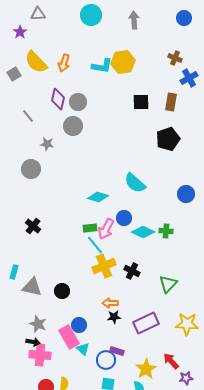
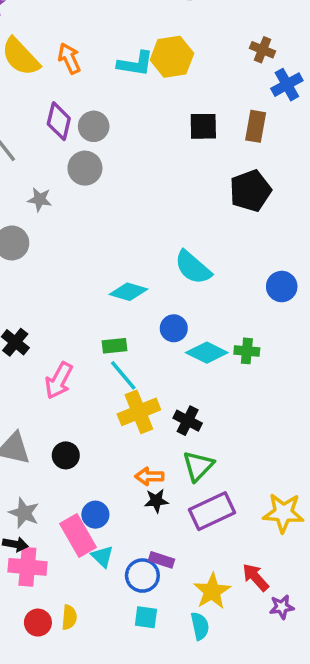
orange arrow: (64, 63) -> (69, 58), turned 138
pink arrow: (106, 229) -> (59, 381), moved
green triangle: (168, 284) -> (198, 466), moved

